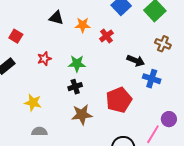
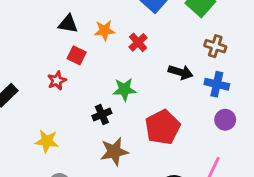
red square: (16, 36) -> (77, 55), moved
green star: (77, 64) -> (124, 89), moved
blue cross: (152, 79) -> (217, 84), moved
purple circle: (169, 119) -> (225, 120), moved

